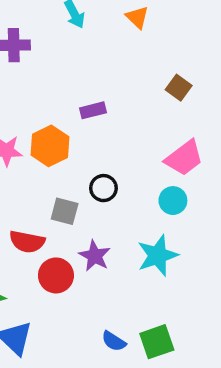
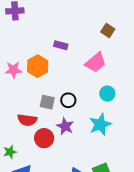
purple rectangle: (93, 110) -> (61, 45), turned 32
pink trapezoid: (184, 158) -> (96, 62), moved
black circle: (103, 188) -> (68, 100), moved

